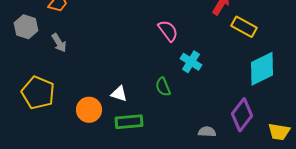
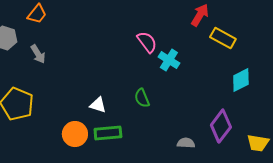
cyan cross: (191, 62) -> (169, 60), moved
cyan diamond: (262, 69) -> (241, 80), size x0.7
orange circle: (89, 110) -> (75, 134), moved

